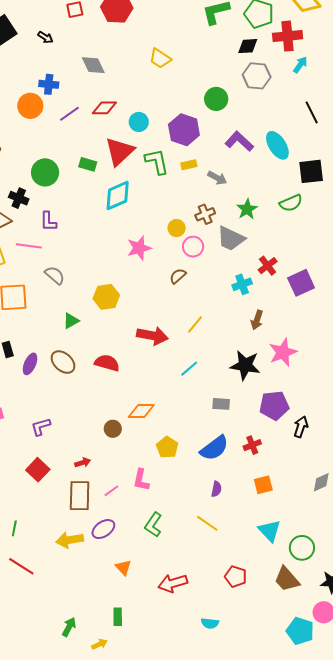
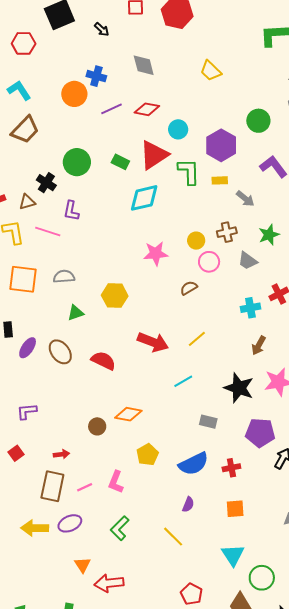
gray trapezoid: (231, 239) -> (248, 261), size x0.7
gray semicircle: (55, 275) -> (64, 277), moved, turned -55
red square: (38, 470) -> (16, 453), size x0.7
red arrow: (173, 583) -> (109, 583), moved

